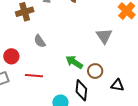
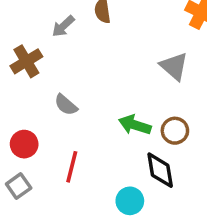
red line: (34, 76) -> (72, 167), turned -66

